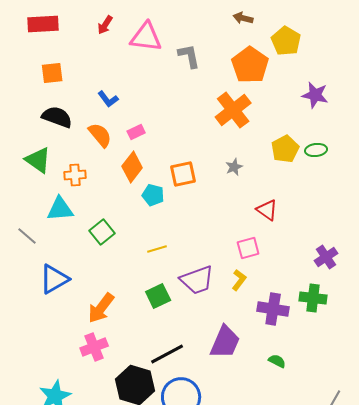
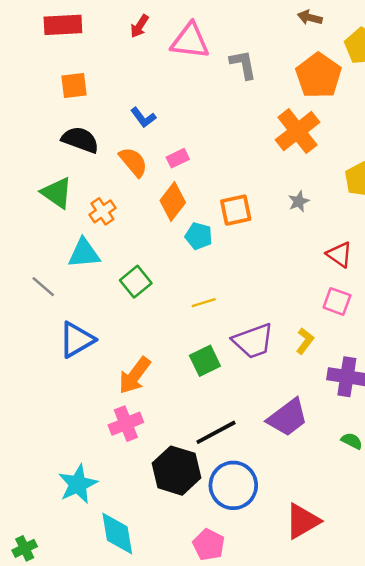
orange cross: (75, 175) -> (102, 211), turned -30
pink square: (248, 248) -> (337, 301), moved, turned 35
purple trapezoid: (225, 342) -> (288, 417), turned 30

